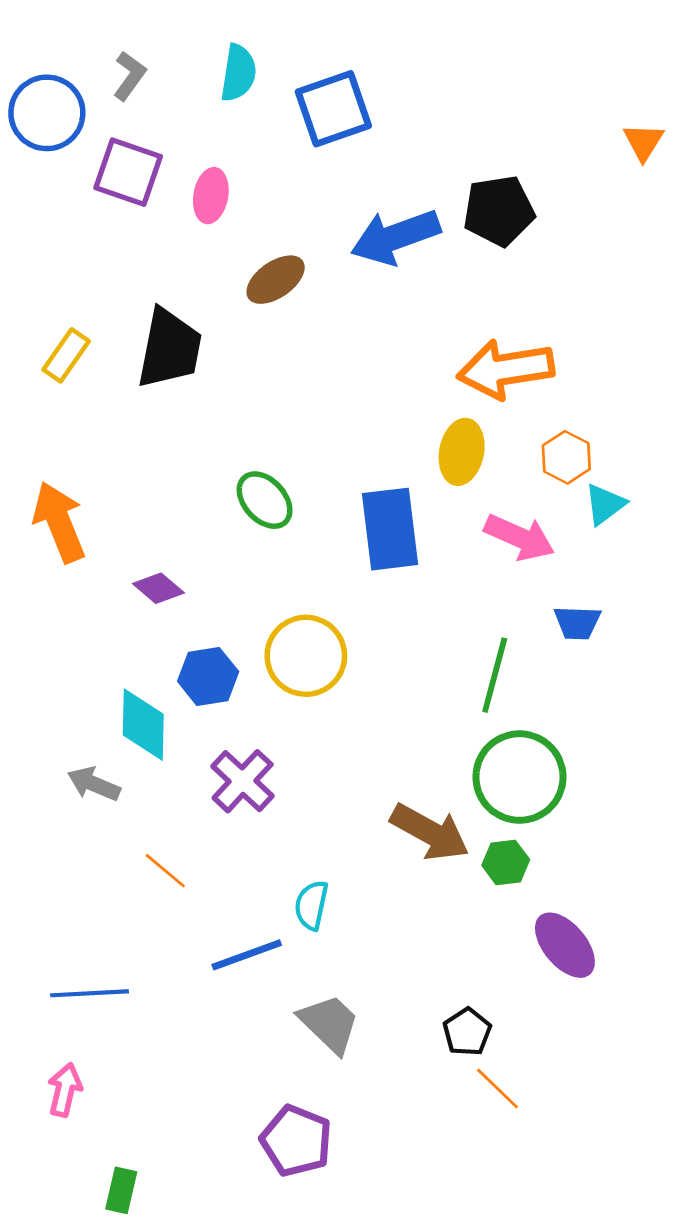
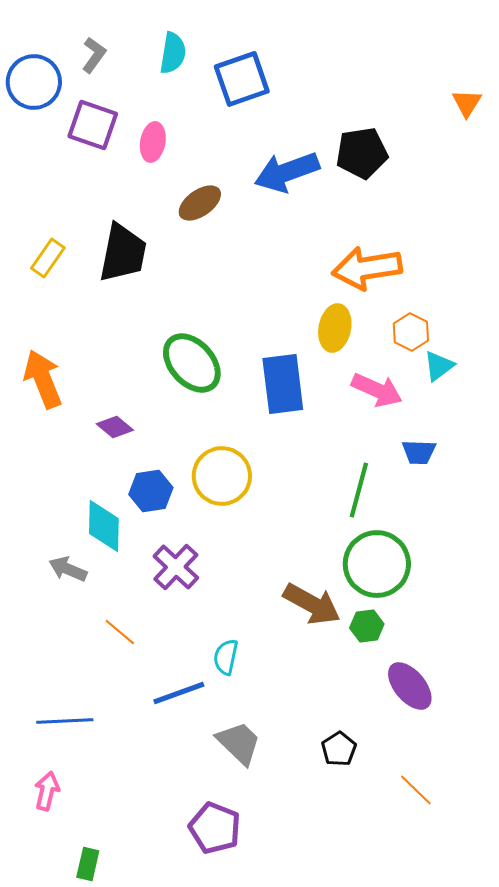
green ellipse: (265, 500) -> (192, 363), size x1.4
orange line: (497, 1088) -> (416, 790), moved

